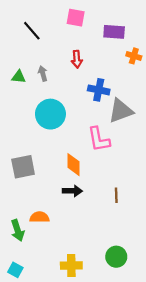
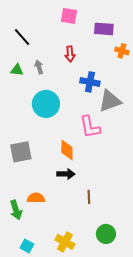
black line: (32, 31) -> (22, 37), moved
brown line: (116, 195) -> (89, 197), moved
yellow cross: (71, 265) -> (65, 242), turned 30
cyan square: (15, 270) -> (27, 246), moved

